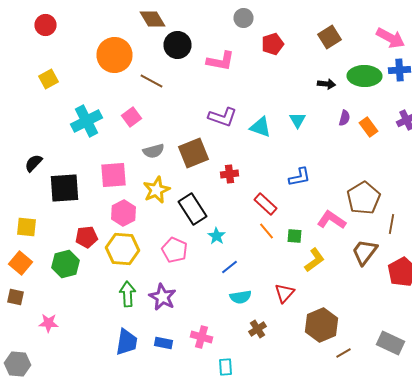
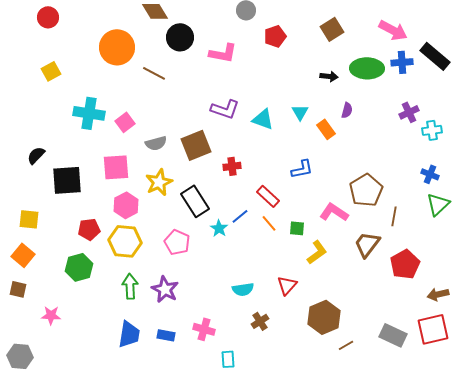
pink square: (132, 117) -> (125, 122), moved
cyan cross: (86, 121) -> (89, 113), turned 36
orange rectangle: (368, 127) -> (326, 129), moved
green hexagon: (66, 264) -> (79, 267), moved
blue line: (230, 267) -> (240, 216), moved

